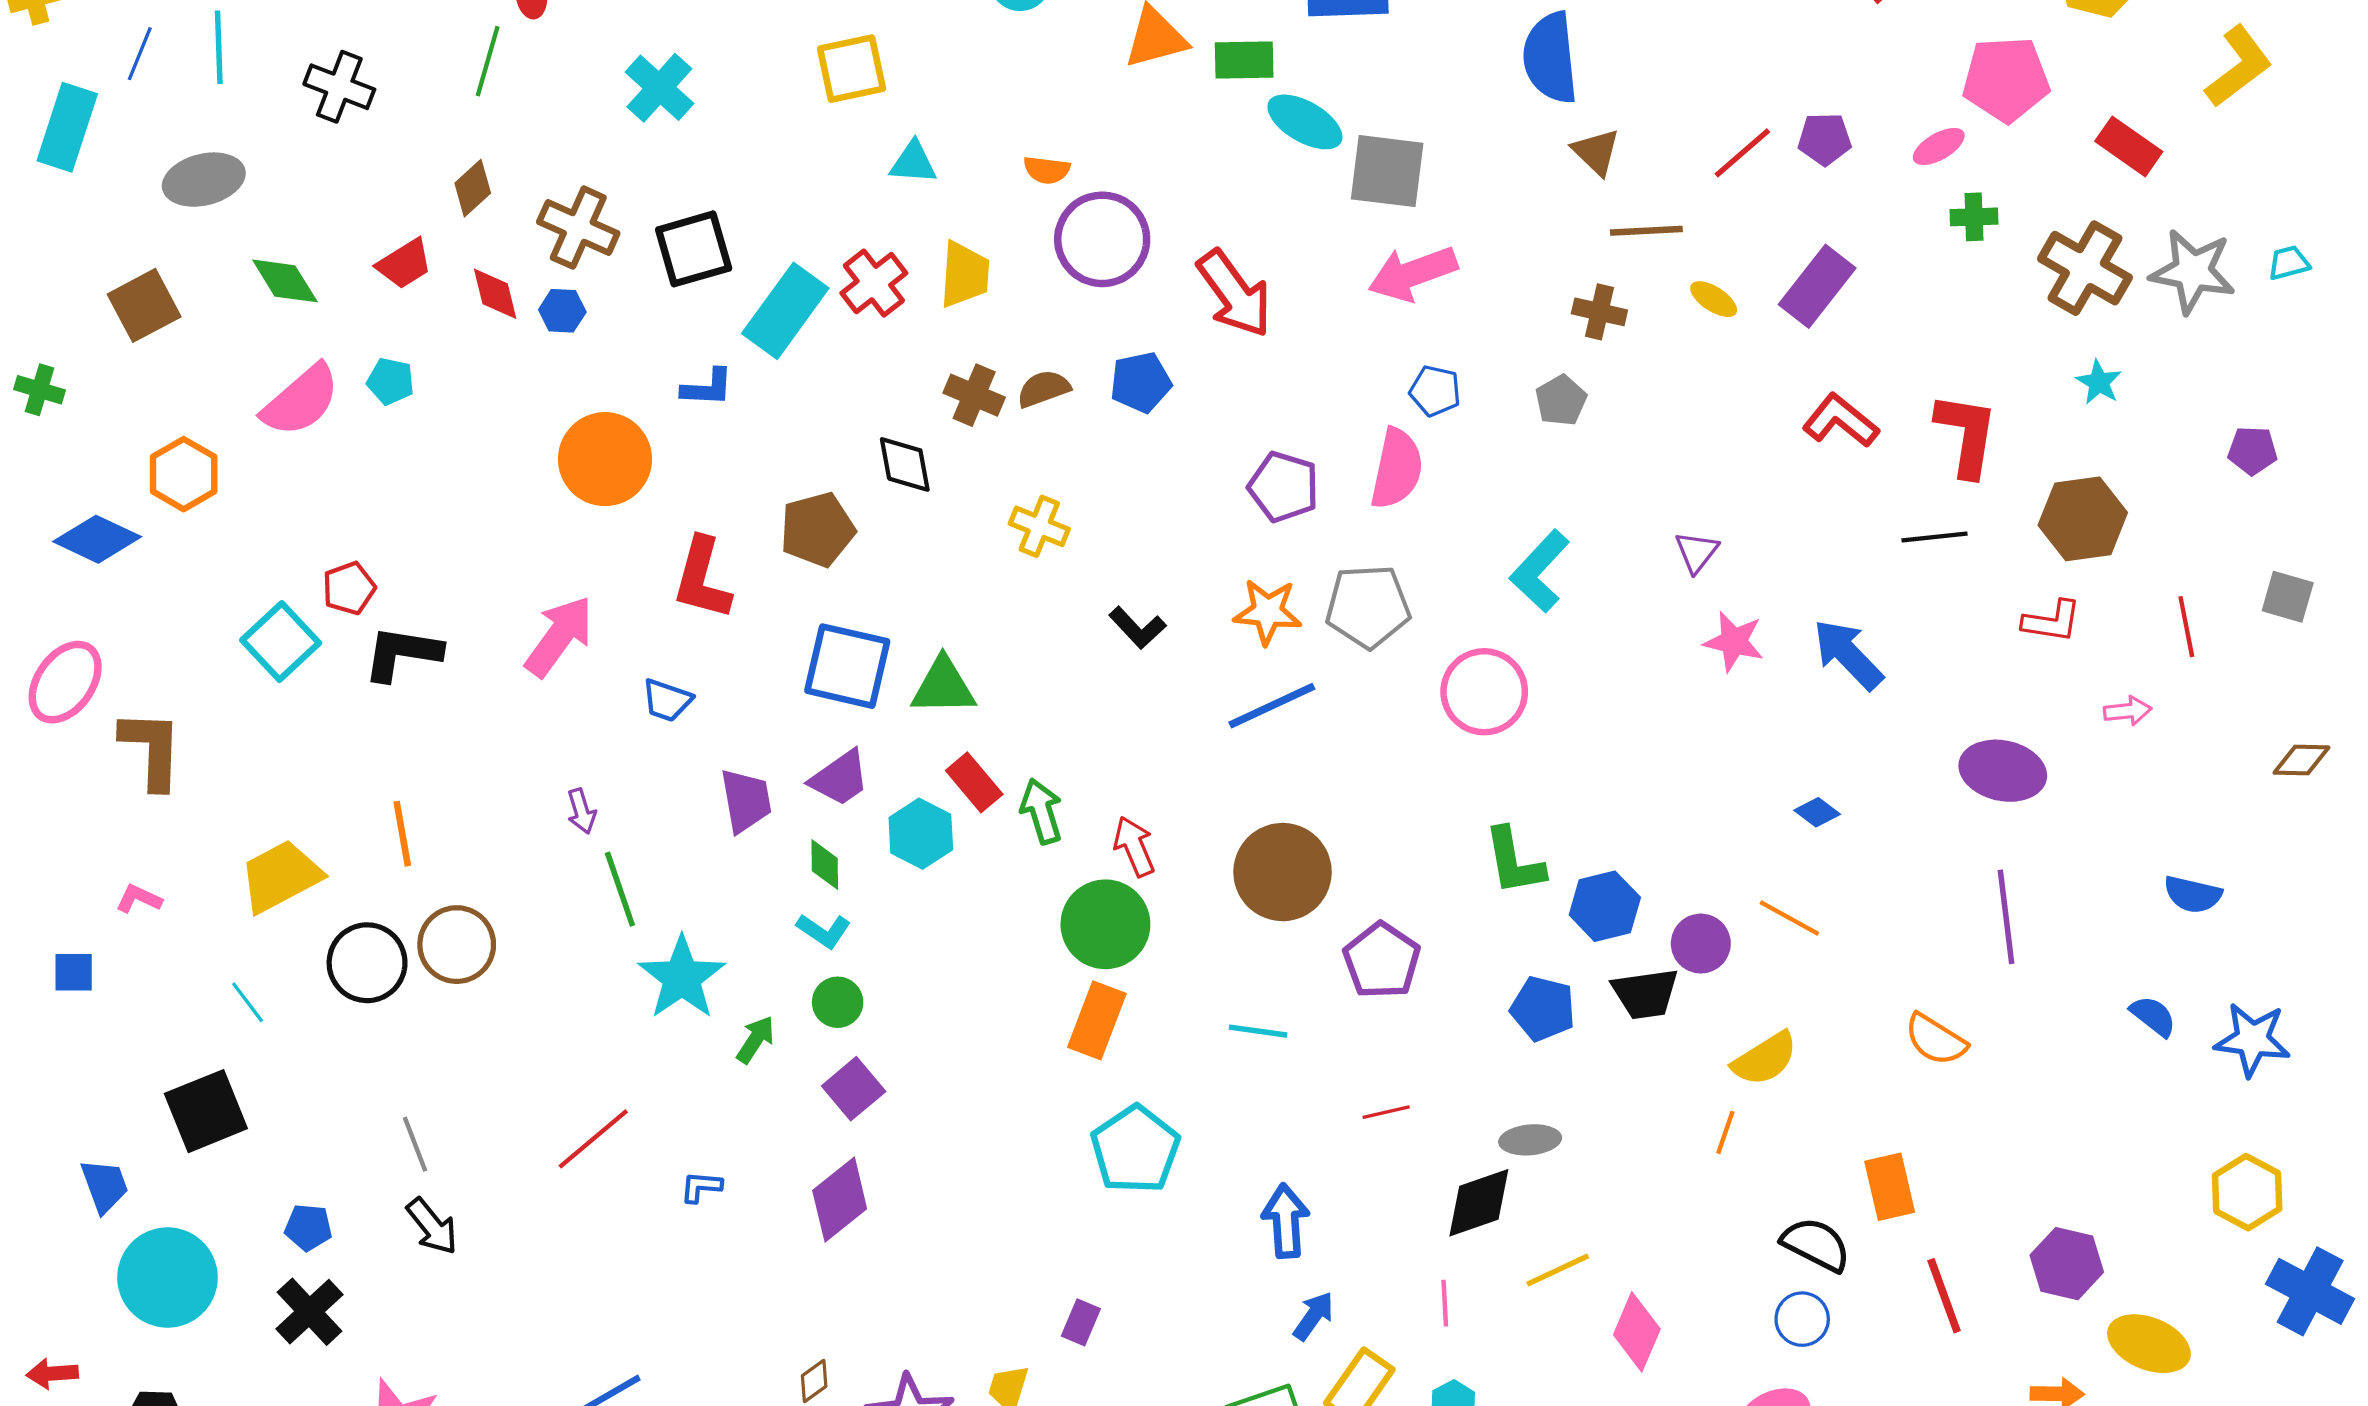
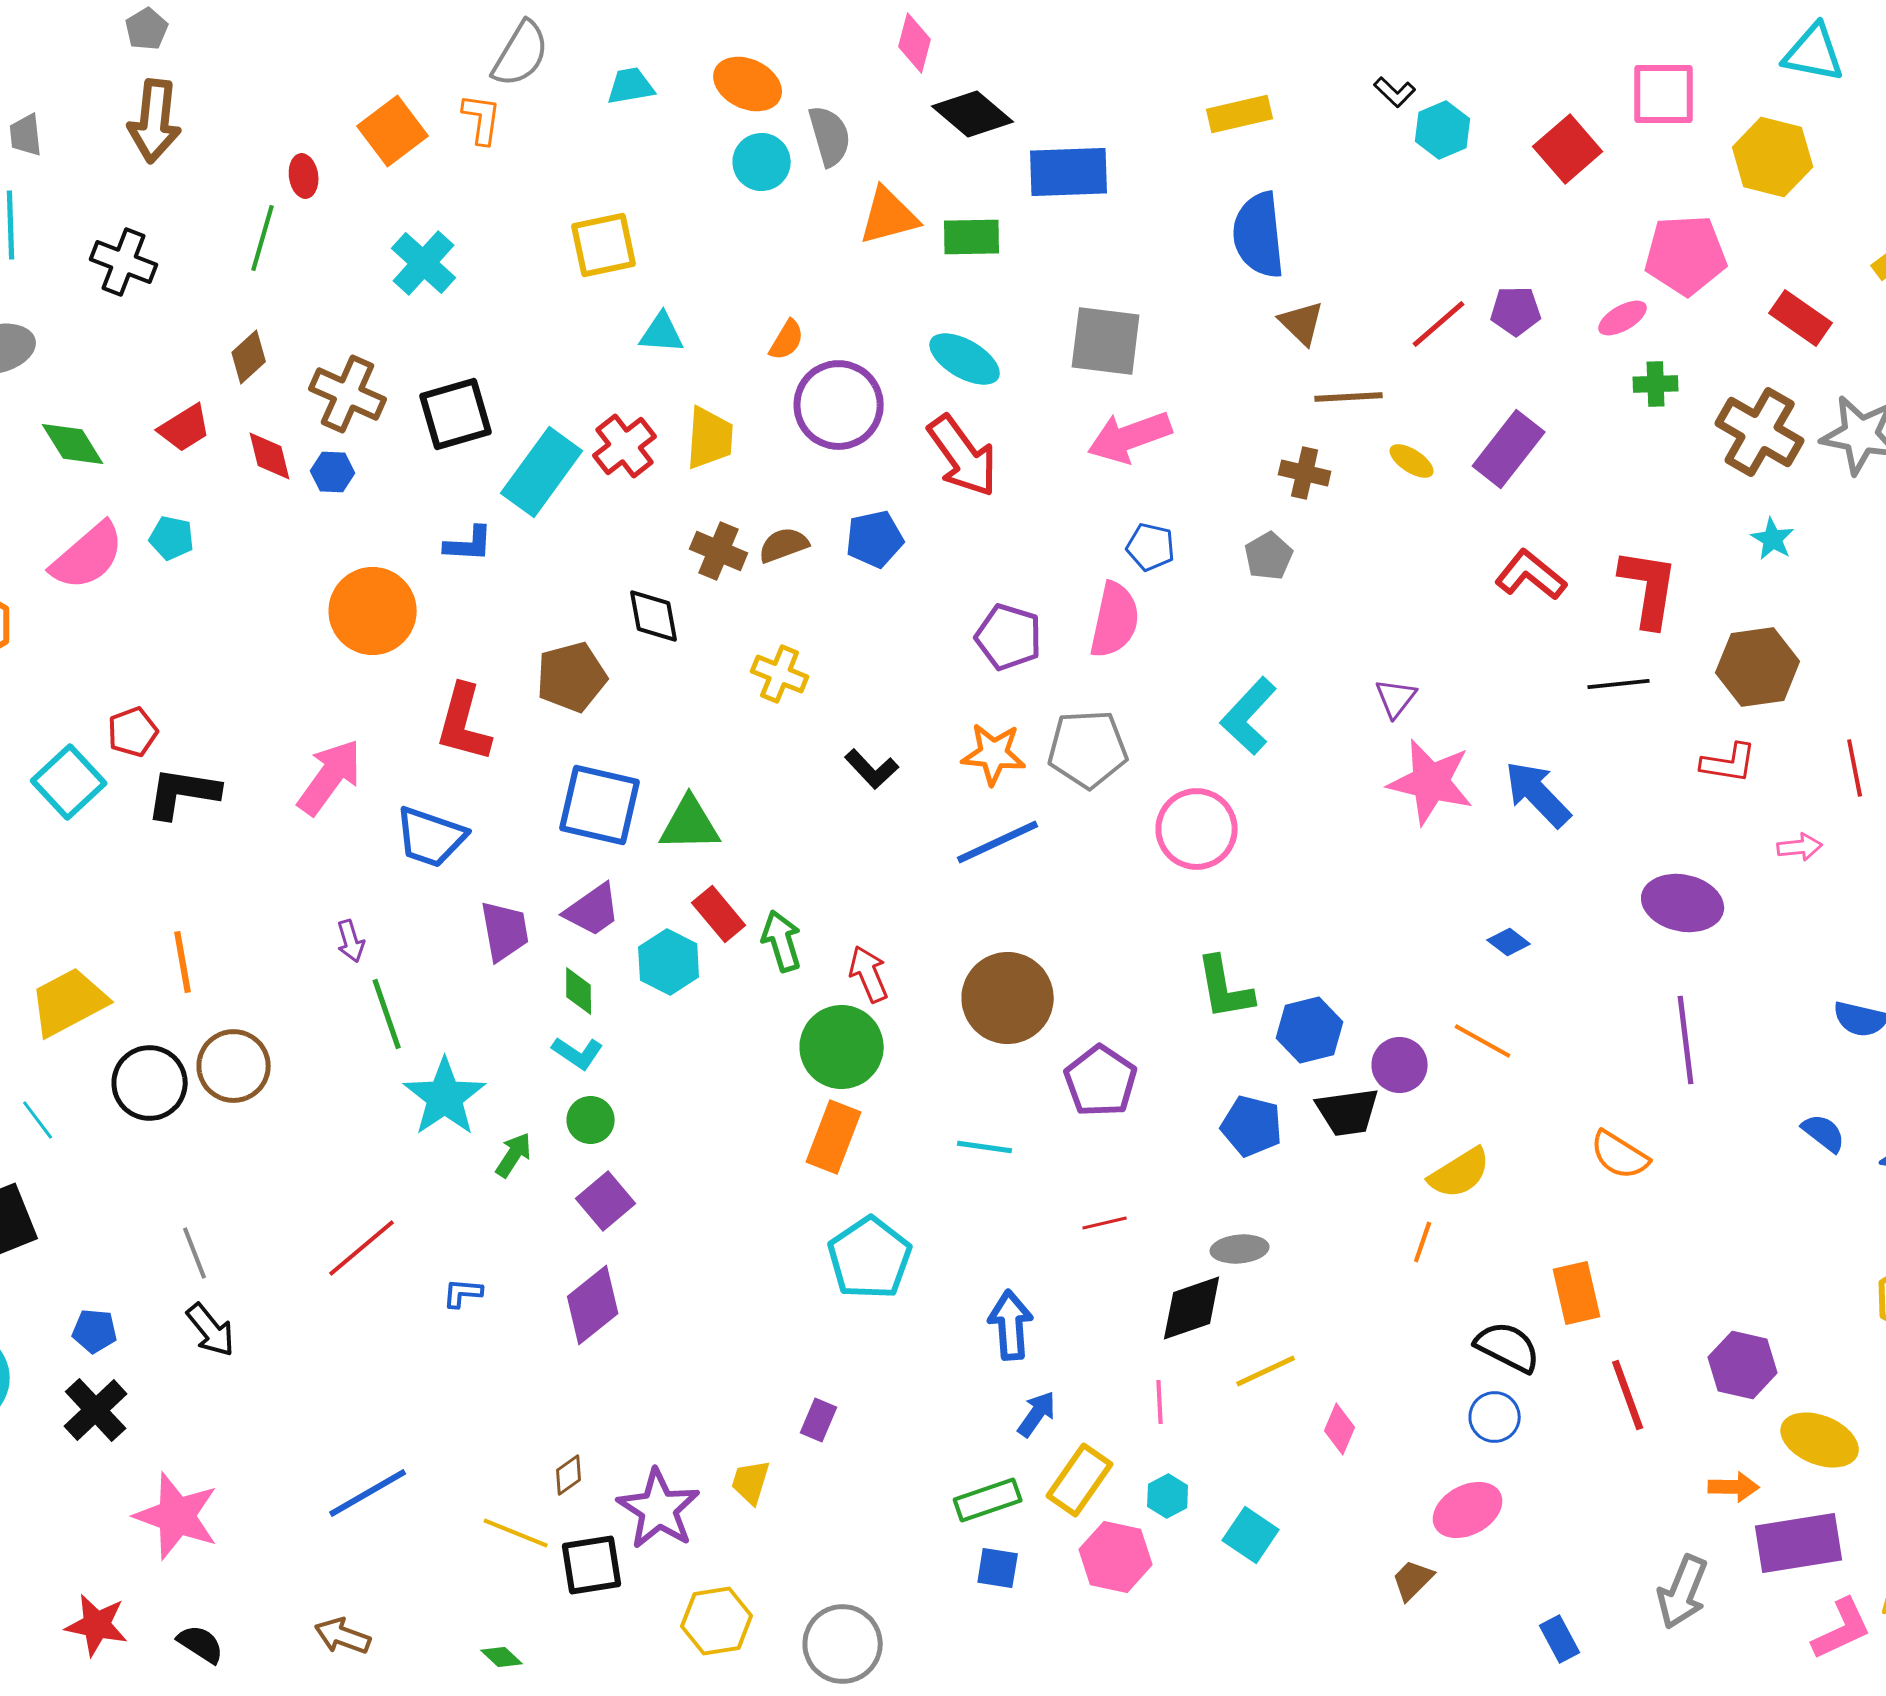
cyan ellipse: (1305, 122) -> (965, 359), moved
orange semicircle: (1047, 170) -> (787, 340), turned -66
pink star: (1734, 642) -> (1431, 782), size x1.5
blue trapezoid: (667, 700) -> (431, 837), size x1.5
pink diamond: (1637, 1332) -> (1340, 1429), size x0.7

